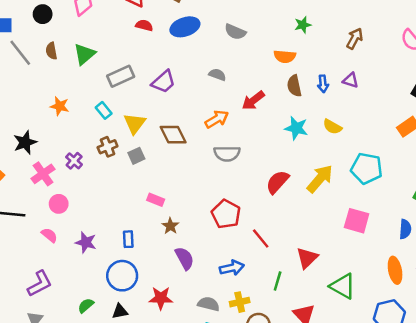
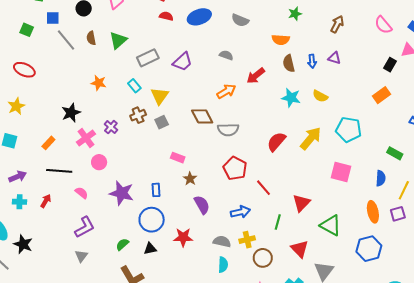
brown diamond: (173, 135) -> (202, 116), moved
gray semicircle: (227, 154) -> (228, 130), moved
pink semicircle: (49, 235) -> (81, 193), moved
purple star: (86, 242) -> (122, 193), size x1.4

